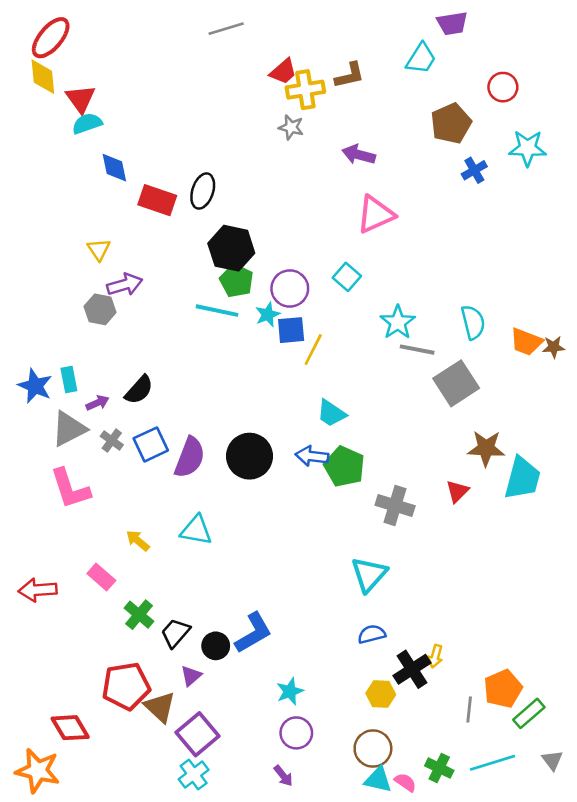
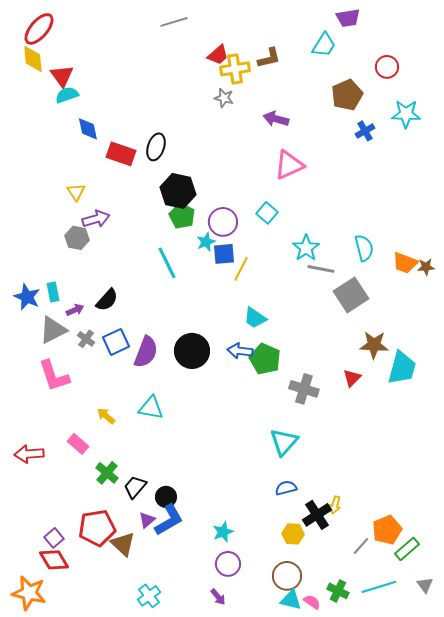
cyan line: (217, 311) -> (167, 263), moved, turned 52
blue L-shape: (253, 633) -> (169, 520), moved
gray line: (469, 710) -> (361, 546), turned 36
purple square: (198, 734) -> (54, 538), moved, size x0.6

